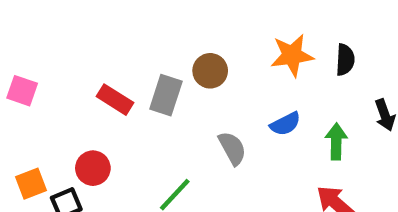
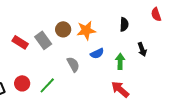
orange star: (292, 55) -> (86, 30), moved
gray rectangle: (166, 95) -> (43, 40), turned -54
red circle: (93, 168) -> (22, 83), moved

